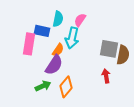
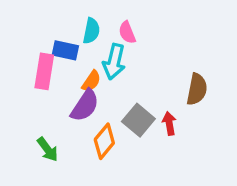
pink semicircle: (80, 20) -> (127, 32), turned -56
gray square: (109, 49) -> (138, 120), moved, turned 30
green arrow: (43, 86) -> (48, 149), moved, turned 77

